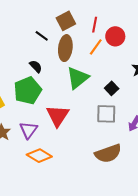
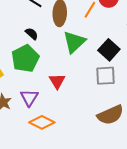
black square: (112, 88) -> (109, 50), size x1.5
red triangle: (58, 116) -> (57, 81), size x0.7

